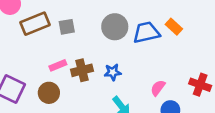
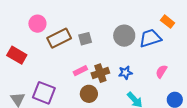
orange rectangle: (174, 27) -> (168, 22), moved
pink semicircle: (158, 88) -> (161, 71), moved
brown circle: (49, 93) -> (89, 94), moved

